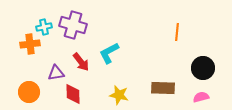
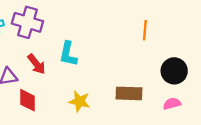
cyan L-shape: (109, 53) -> (68, 54), turned -50

